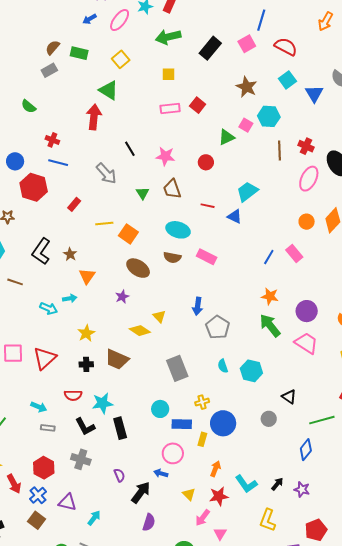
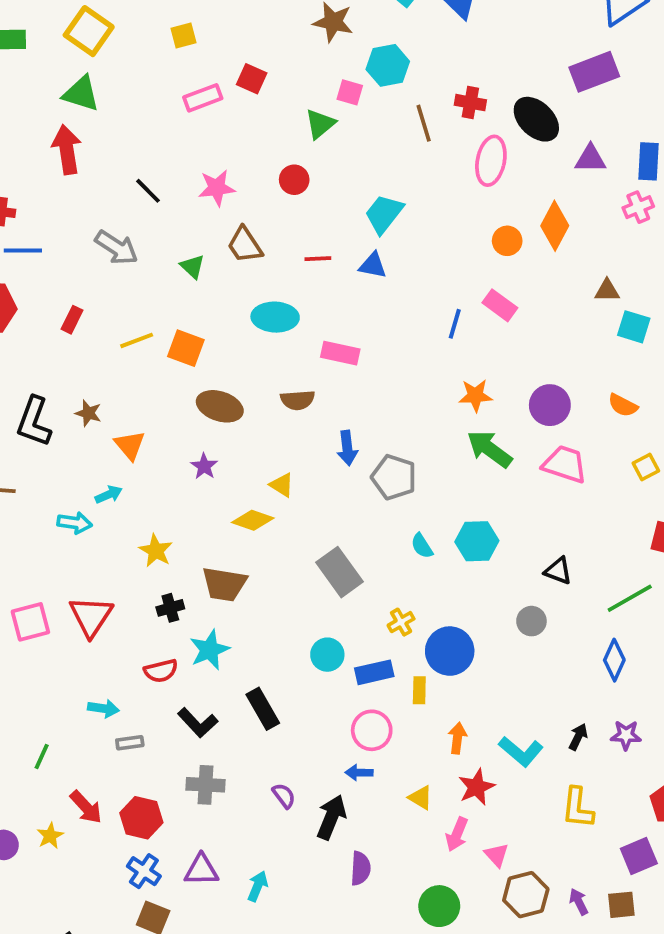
yellow square: (121, 59) -> (89, 31), size x1.4
brown semicircle: (172, 257) -> (298, 400), moved
cyan star: (102, 403) -> (209, 650), moved
red arrow: (14, 484) -> (86, 807), moved

